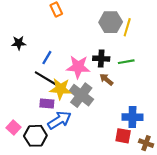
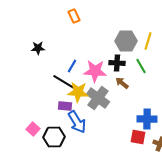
gray hexagon: (111, 22) -> (126, 41), moved
yellow line: (127, 27) -> (148, 41), moved
blue line: (47, 58) -> (72, 66), moved
green line: (126, 62) -> (141, 66), turned 70
blue arrow: (59, 120) -> (77, 122), turned 90

